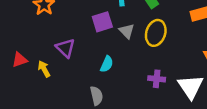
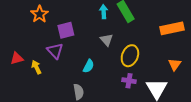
purple square: (102, 22) -> (66, 30), moved
yellow ellipse: (156, 33) -> (130, 56), moved

